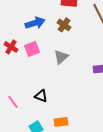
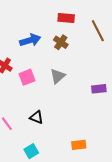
pink square: (32, 49) -> (27, 77), moved
orange rectangle: (61, 122) -> (79, 145), moved

